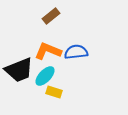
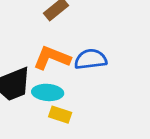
cyan ellipse: (45, 76) -> (48, 92), turned 50

